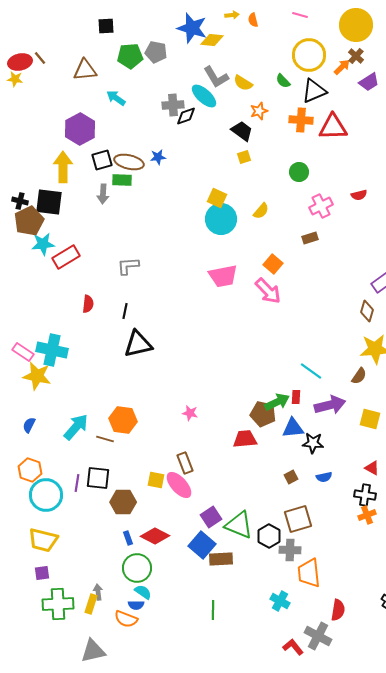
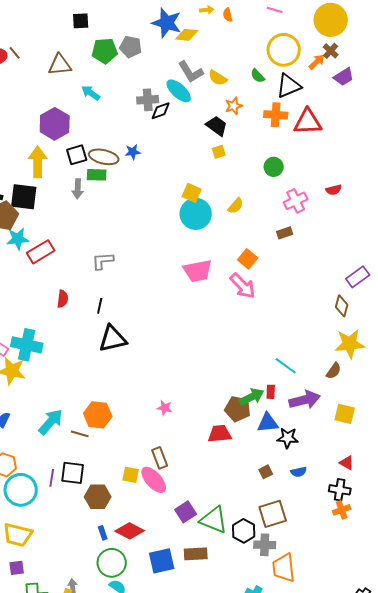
blue square: (202, 545) -> (162, 561), moved, turned 36

